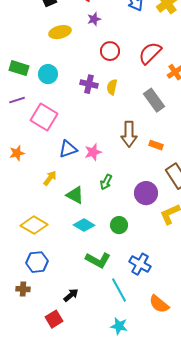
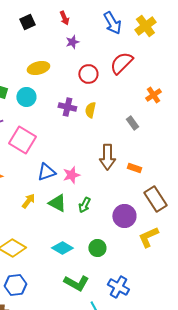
yellow ellipse: (60, 32) -> (38, 68), moved
red semicircle: (150, 53) -> (121, 63), moved
gray rectangle: (154, 100) -> (132, 123), size x0.6
green triangle: (75, 195) -> (57, 203), moved

